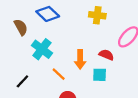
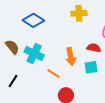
brown semicircle: (21, 27) -> (12, 47), moved
black line: (22, 81) -> (13, 81), moved

